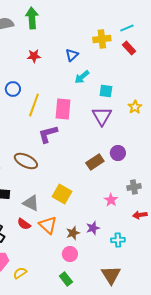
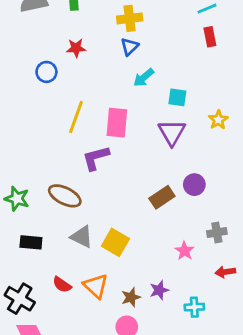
yellow cross: (102, 39) -> (130, 18), moved
red rectangle: (129, 48) -> (210, 37), turned 32
blue circle: (13, 89) -> (46, 72), moved
gray triangle: (31, 203) -> (82, 237), moved

